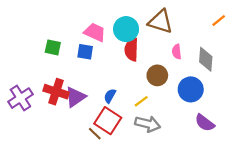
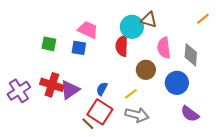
brown triangle: (161, 22) -> (149, 20), size x0.7
cyan circle: (126, 29) -> (132, 27), moved
pink semicircle: (177, 52) -> (164, 48), size x1.5

